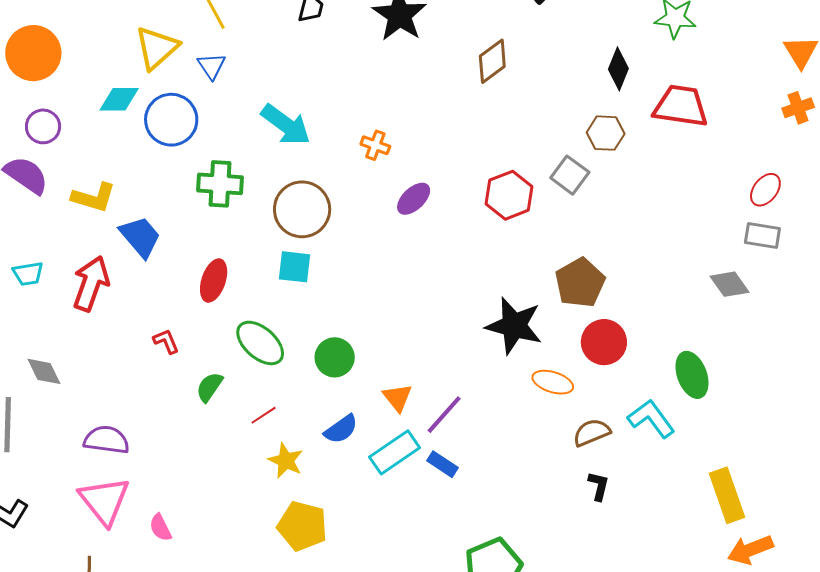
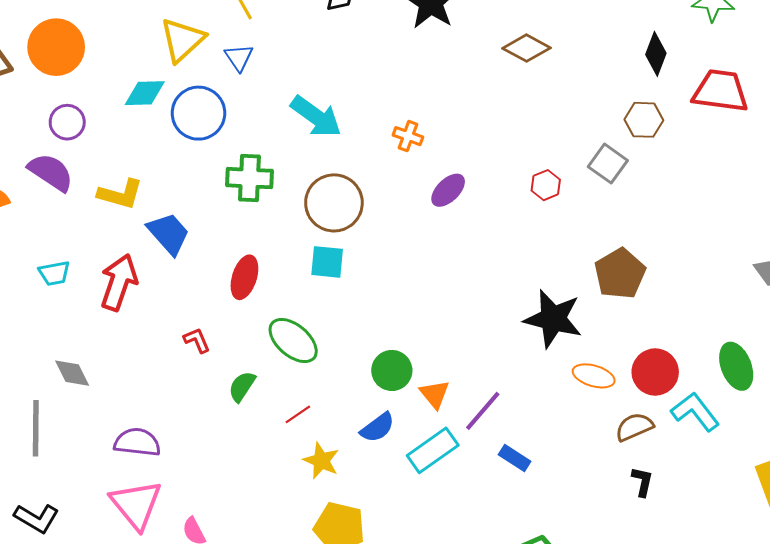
brown diamond: (492, 61) -> (527, 48), turned 66
red hexagon: (509, 195) -> (546, 185), size x0.6
red circle: (604, 342) -> (655, 372), moved
green circle: (335, 357) -> (392, 370), moved
blue rectangle: (443, 464) -> (515, 458), moved

